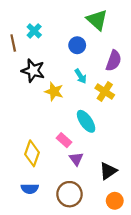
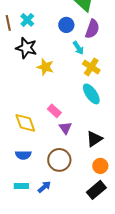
cyan cross: (34, 31) -> (27, 20), moved
purple semicircle: (114, 61) -> (92, 29), moved
cyan arrow: (81, 76) -> (78, 48), moved
cyan ellipse: (86, 121) -> (91, 94), moved
yellow diamond: (32, 153) -> (25, 123), turned -40

